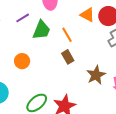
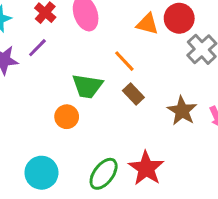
purple line: (23, 18) -> (37, 48), moved
green trapezoid: (41, 30) -> (87, 86), moved, turned 90

